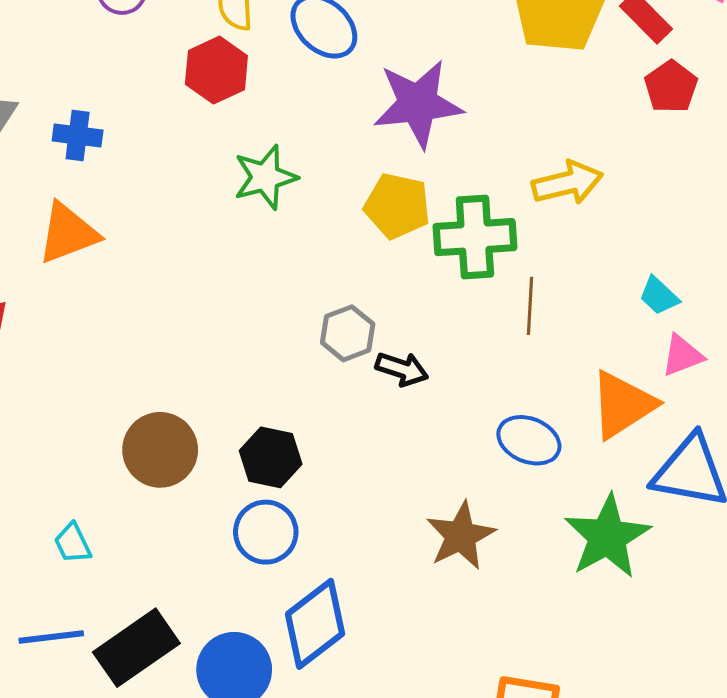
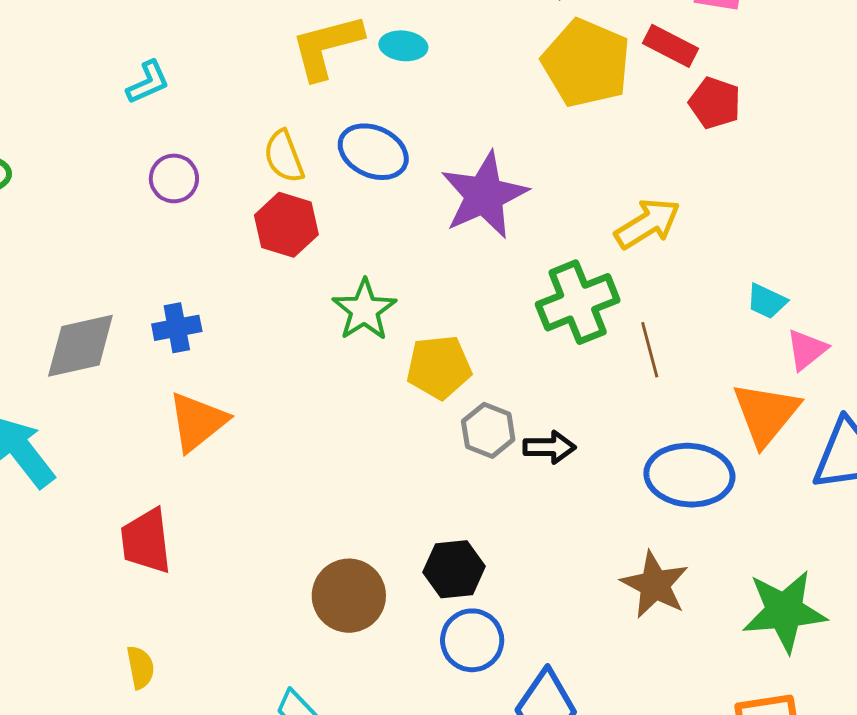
yellow pentagon: (397, 206) -> (439, 367), moved
blue ellipse: (529, 440) -> (689, 475), size x1.4
green star: (607, 537) -> (784, 611), moved, turned -30

